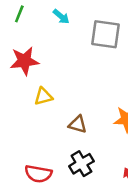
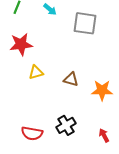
brown triangle: (78, 124) -> (71, 79), moved

